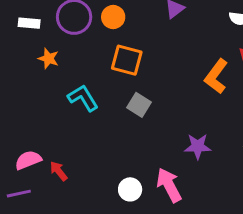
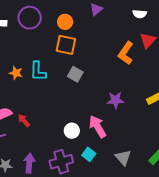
orange circle: (113, 17) -> (65, 22), moved
orange star: (48, 59) -> (16, 73), moved
cyan L-shape: (83, 98) -> (38, 71), turned -145

